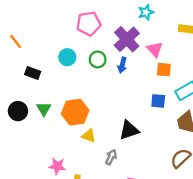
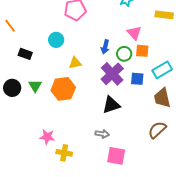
purple cross: (127, 39) -> (112, 74), moved
green circle: (98, 59) -> (124, 54), moved
yellow triangle: (89, 136) -> (75, 63), moved, turned -32
gray arrow: (111, 157) -> (102, 134), moved, turned 72

